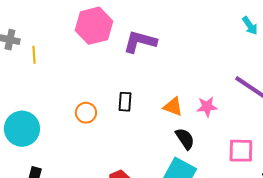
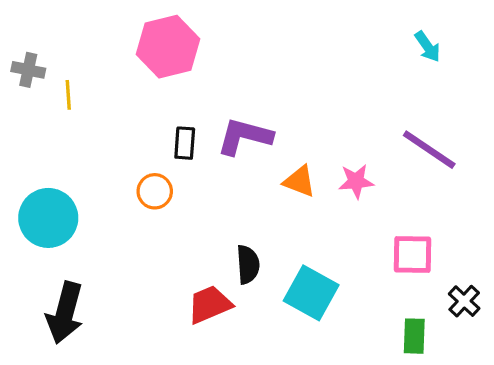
purple L-shape: (140, 42) -> (245, 136), moved
black rectangle: (125, 102) -> (185, 143), moved
black semicircle: (185, 139) -> (248, 265), moved, turned 30

